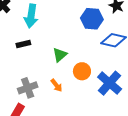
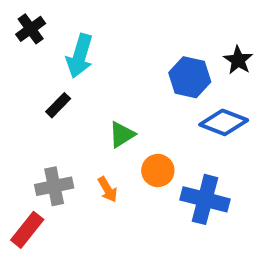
black rectangle: (23, 44) -> (58, 105), turned -40
blue cross: (110, 83) -> (205, 199), turned -35

